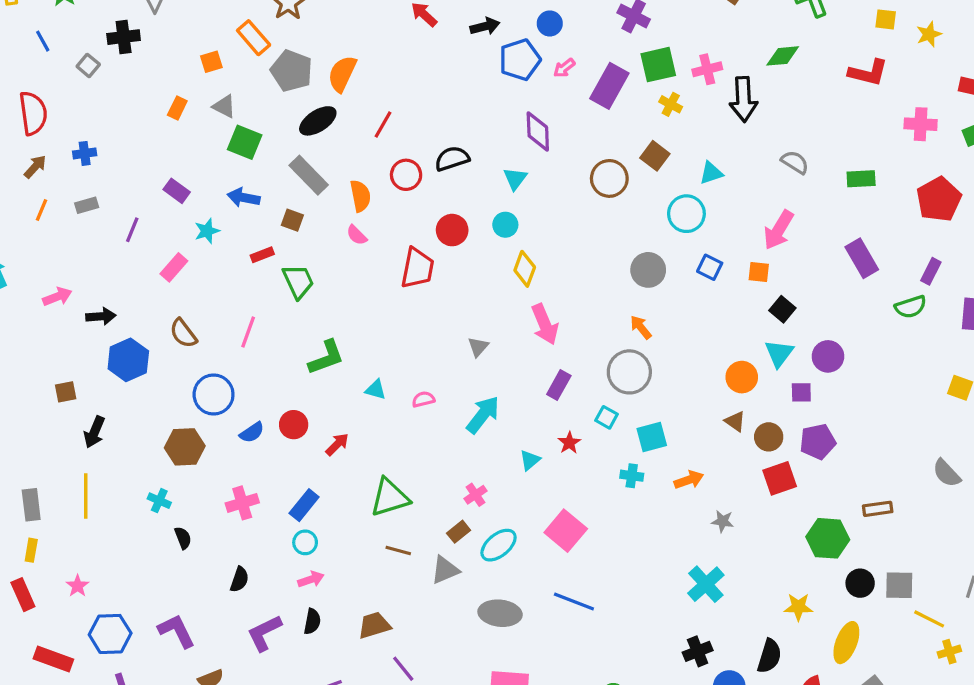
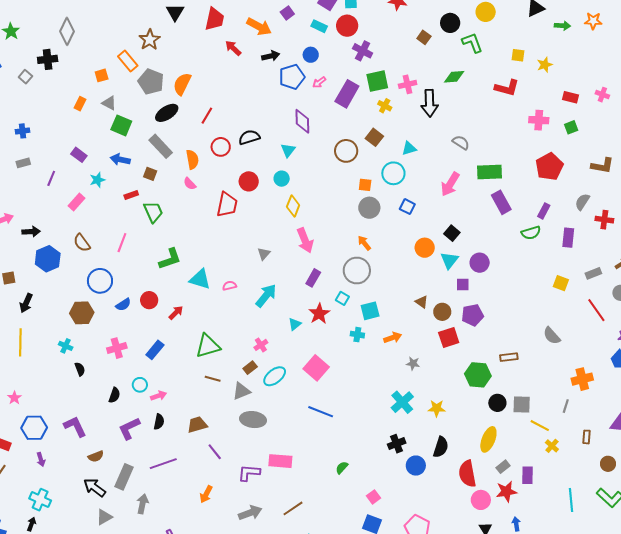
green rectangle: (861, 179) -> (490, 172), moved, size x1.4
orange square: (759, 272) -> (365, 185), moved
orange circle: (742, 377) -> (425, 248), moved
cyan triangle: (376, 390) -> (200, 279), size x1.6
red star: (569, 443) -> (319, 314), size x1.5
cyan circle: (305, 542) -> (140, 385), moved
yellow star: (798, 607) -> (437, 408), moved
gray ellipse: (500, 613) -> (253, 420), moved
yellow cross: (949, 652) -> (552, 446), turned -32

